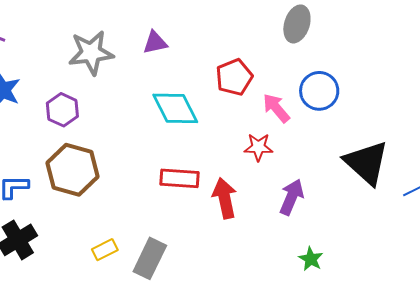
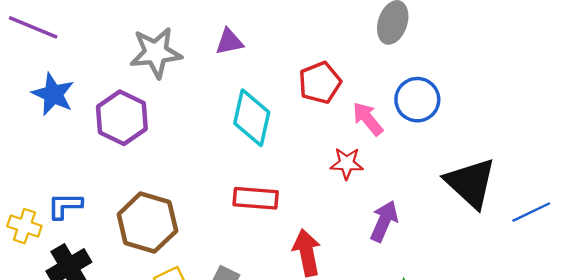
cyan diamond: (175, 108) -> (252, 118), turned 39
purple hexagon: (62, 110) -> (122, 118), size x1.4
brown hexagon: (72, 170) -> (147, 223), moved
red arrow: (225, 198) -> (307, 253), moved

